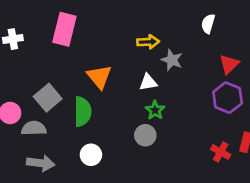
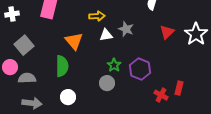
yellow arrow: (148, 42) -> (97, 16), moved
white triangle: (148, 82) -> (106, 35), moved
gray square: (48, 98) -> (24, 45), moved
purple hexagon: (228, 98) -> (140, 69), moved

